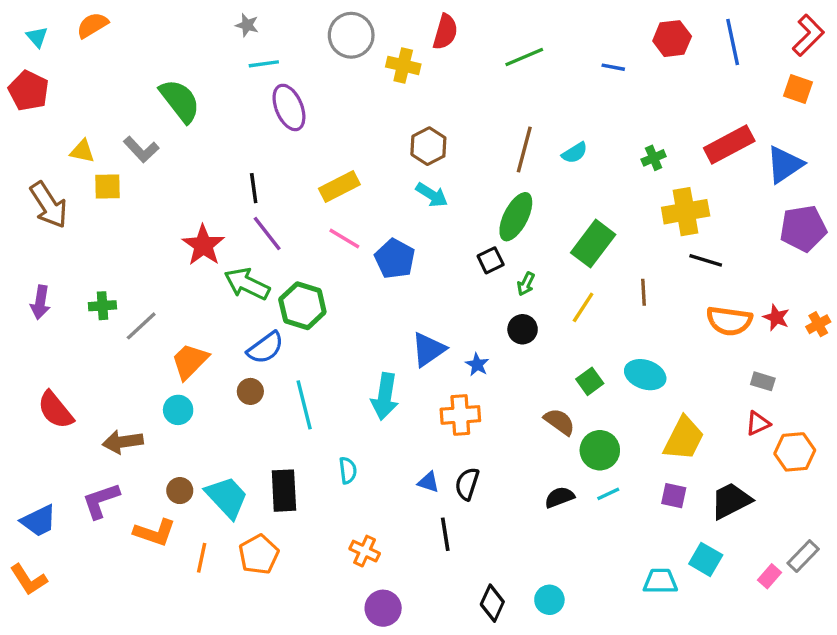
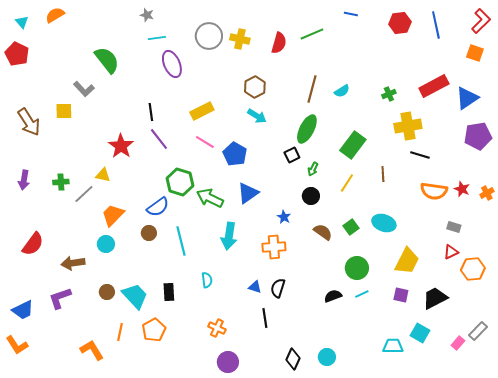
red semicircle: (445, 32) -> (279, 43), moved
gray circle: (351, 35) -> (209, 36), moved
blue line: (613, 67) -> (351, 14), moved
yellow triangle: (82, 151) -> (103, 175), moved
green arrow: (247, 284) -> (210, 198), moved
blue triangle: (428, 349) -> (248, 193), moved
red semicircle: (55, 410) -> (33, 244), turned -105
brown semicircle: (560, 422) -> (323, 232), moved
black rectangle: (284, 491) -> (169, 292), size x0.7
orange L-shape: (155, 533) -> (92, 350), moved, turned -140

